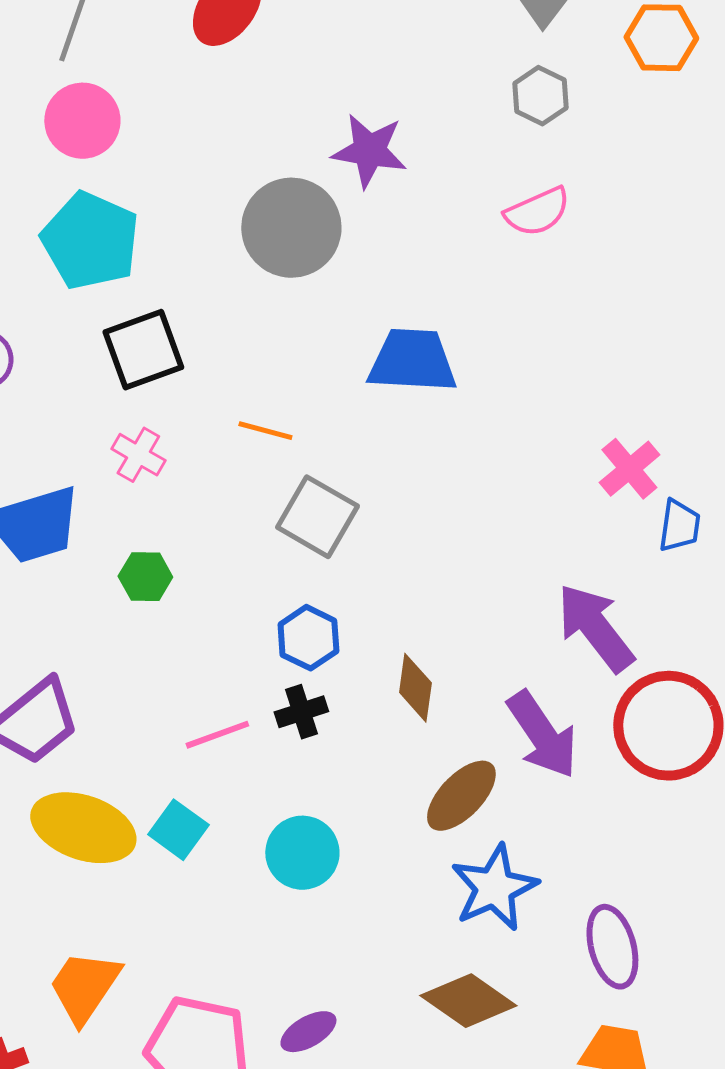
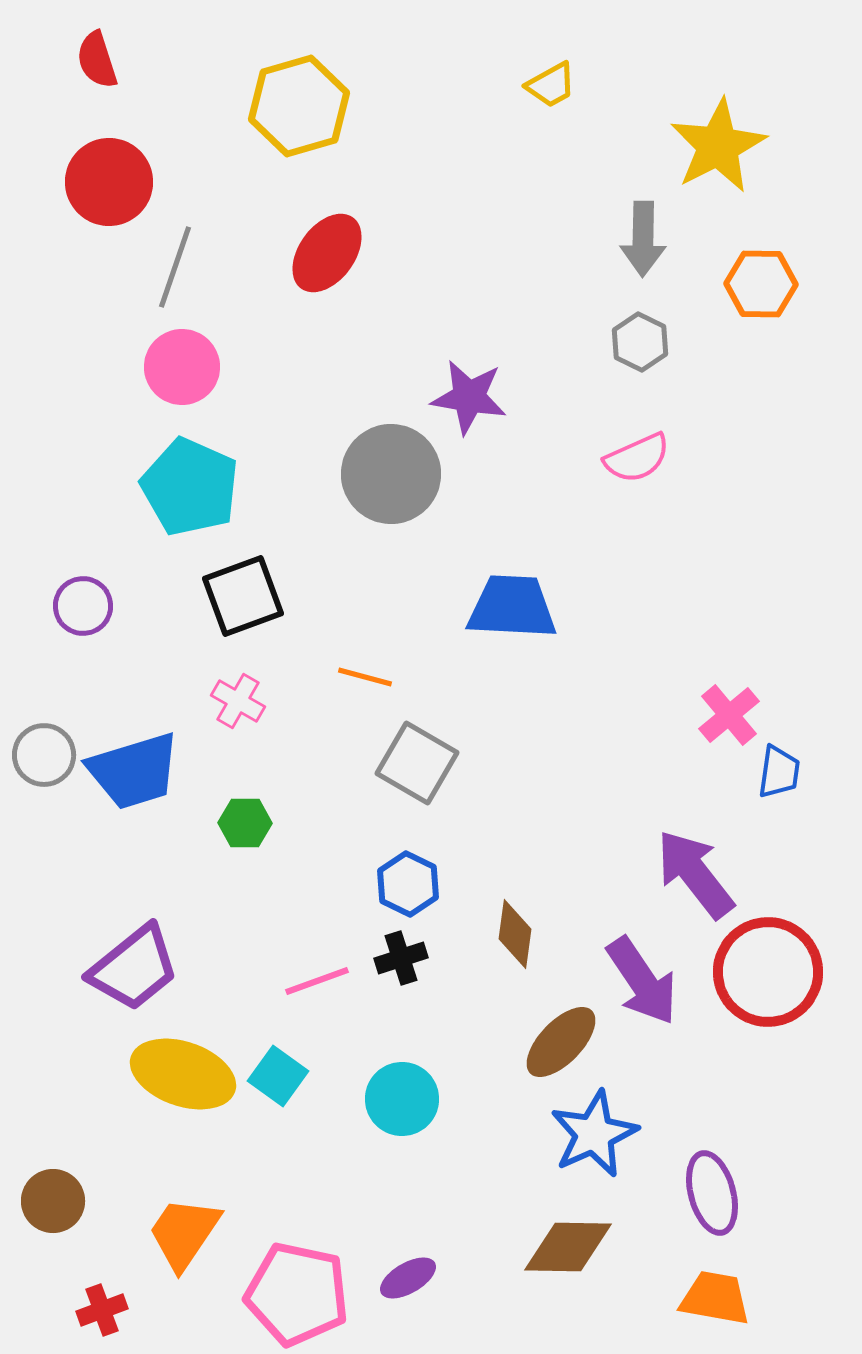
brown diamond: (468, 1001) -> (568, 1247), turned -34

